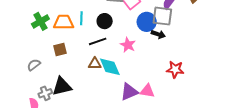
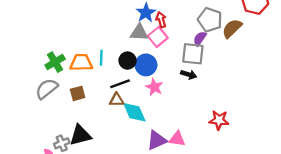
blue circle: (147, 22) -> (146, 65), moved
brown triangle: (95, 64) -> (117, 100), moved
gray semicircle: (34, 65) -> (47, 89), moved, size x1.5
red star: (175, 69) -> (219, 120), moved

